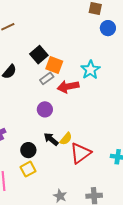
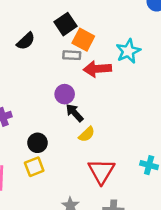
gray rectangle: (47, 78) -> (72, 55), turned 32
black arrow: (51, 139) -> (74, 113), moved
red triangle: (80, 153) -> (101, 171), moved, turned -30

